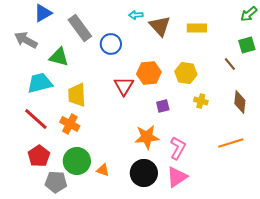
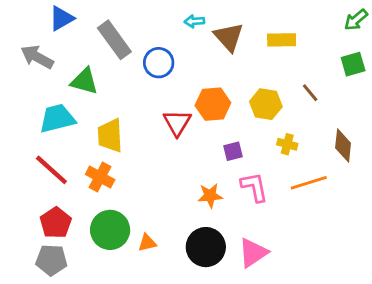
brown line: (230, 64) -> (310, 93), moved
orange star: (147, 137) -> (210, 196), size x0.7
orange line: (231, 143) -> (309, 183), moved
pink L-shape: (178, 148) -> (254, 187), moved, turned -40
orange triangle: (103, 170) -> (147, 243), turned -32
gray pentagon: (56, 182) -> (51, 260), moved

